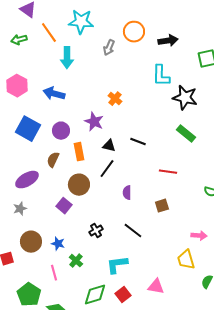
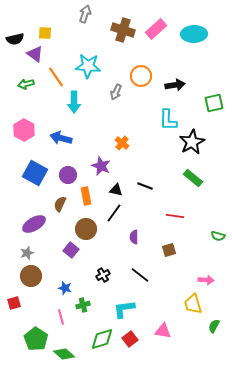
black star: (185, 98) -> (192, 142), turned 30
brown circle: (31, 242) -> (31, 276), moved
green cross: (76, 261) -> (83, 305), turned 32

